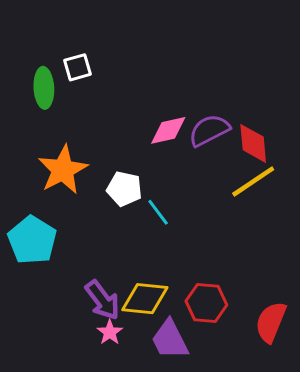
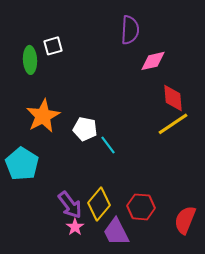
pink diamond: (168, 130) -> (153, 61), moved
purple semicircle: (209, 130) -> (130, 30), moved, turned 120
yellow diamond: (145, 299) -> (99, 204), turned -56

